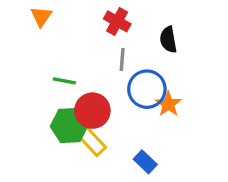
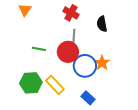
blue circle: (147, 89) -> (85, 66), moved
red circle: (92, 111) -> (68, 52), moved
green hexagon: (69, 125) -> (31, 83), moved

